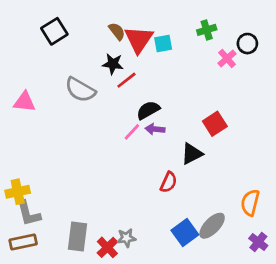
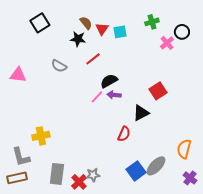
red triangle: (139, 39) -> (102, 29), size x0.6
black star: (113, 64) -> (78, 39), moved
gray semicircle: (80, 90) -> (59, 66), size x0.7
yellow cross: (18, 192) -> (41, 136), moved

